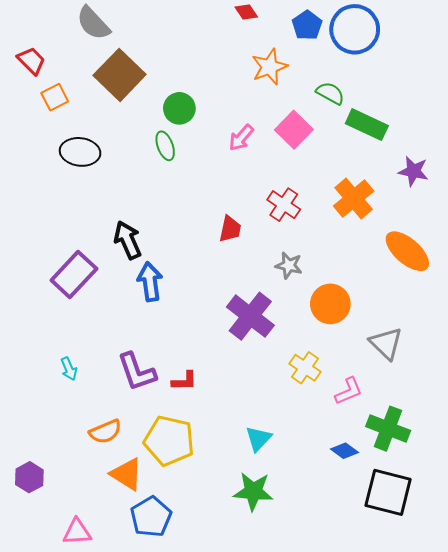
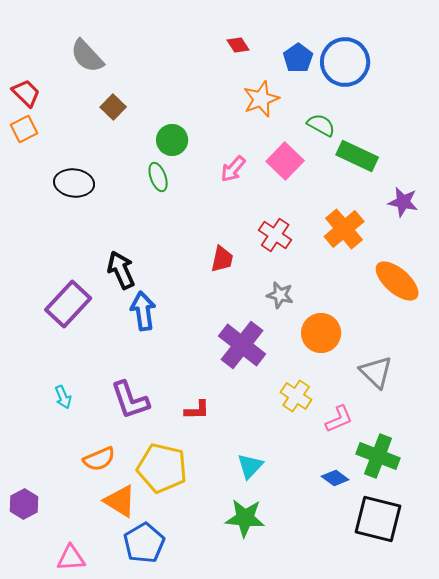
brown square: (120, 75) -> (113, 107), size x0.5
orange square: (55, 97) -> (24, 129), moved
red L-shape: (184, 381) -> (197, 410), moved

